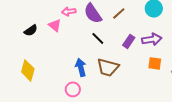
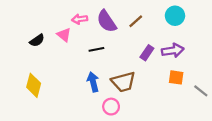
black line: (98, 38) -> (96, 49), moved, turned -56
brown trapezoid: (108, 67) -> (123, 82), turned -30
pink circle: (73, 89) -> (111, 107), moved

